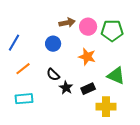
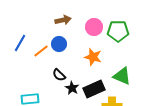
brown arrow: (67, 23) -> (63, 20), moved
orange line: (23, 69) -> (41, 51), moved
black rectangle: (88, 89) -> (94, 89), size x1.5

